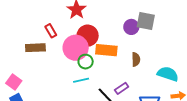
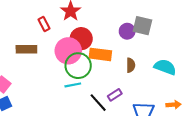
red rectangle: (51, 31) -> (44, 24), moved
green circle: (86, 62) -> (78, 66), size x1.6
cyan semicircle: (168, 74) -> (165, 67), moved

